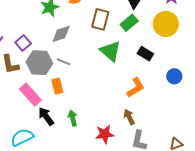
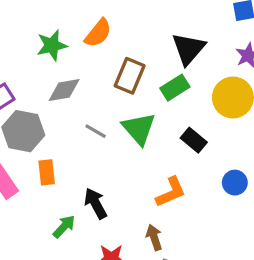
gray line: (64, 62) -> (96, 131), moved
black arrow: (46, 116) -> (96, 203), moved
green arrow: (73, 118) -> (64, 227), turned 49

